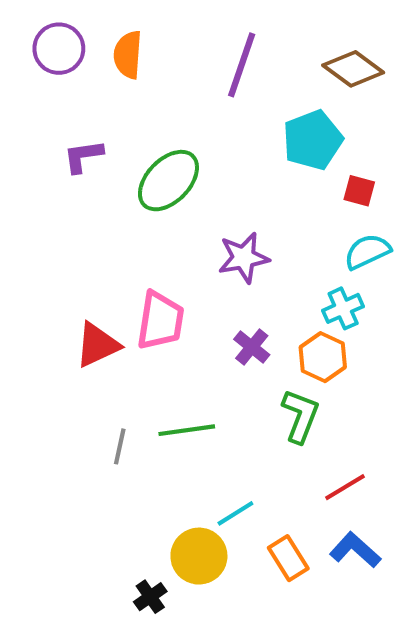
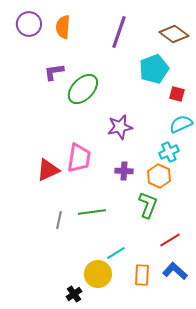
purple L-shape: (83, 156) -> (54, 72), moved
purple cross: (252, 347) -> (124, 171), turned -36
orange rectangle: (288, 558) -> (142, 275), turned 35

